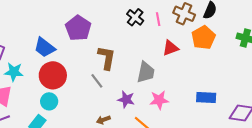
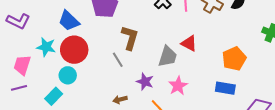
orange pentagon: (203, 38) -> (234, 59), moved
red triangle: (170, 48) -> (189, 43), moved, turned 42
cyan star: (14, 72) -> (46, 47), moved
pink star: (159, 100) -> (178, 86), turned -30

